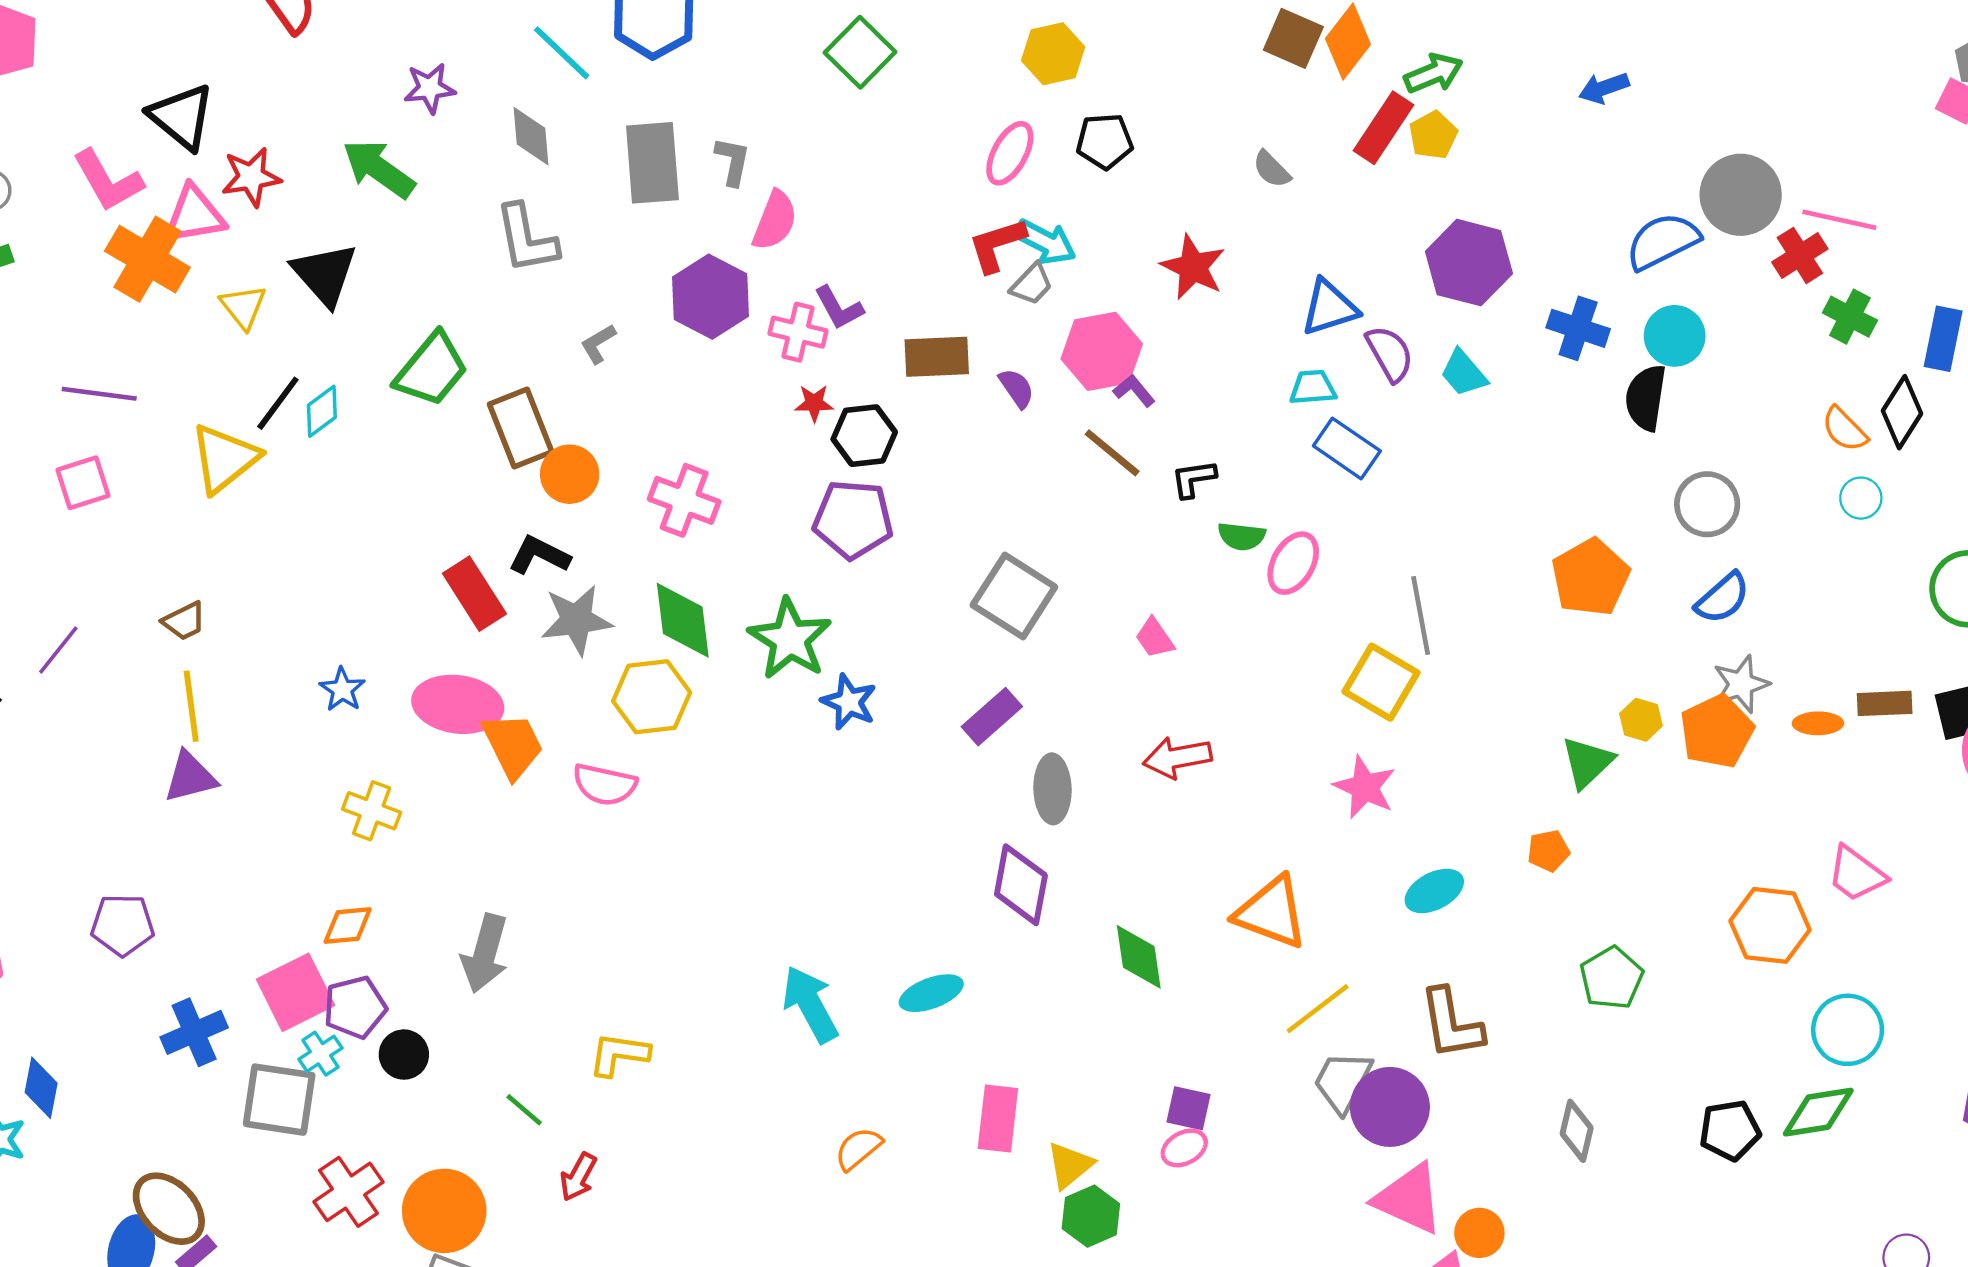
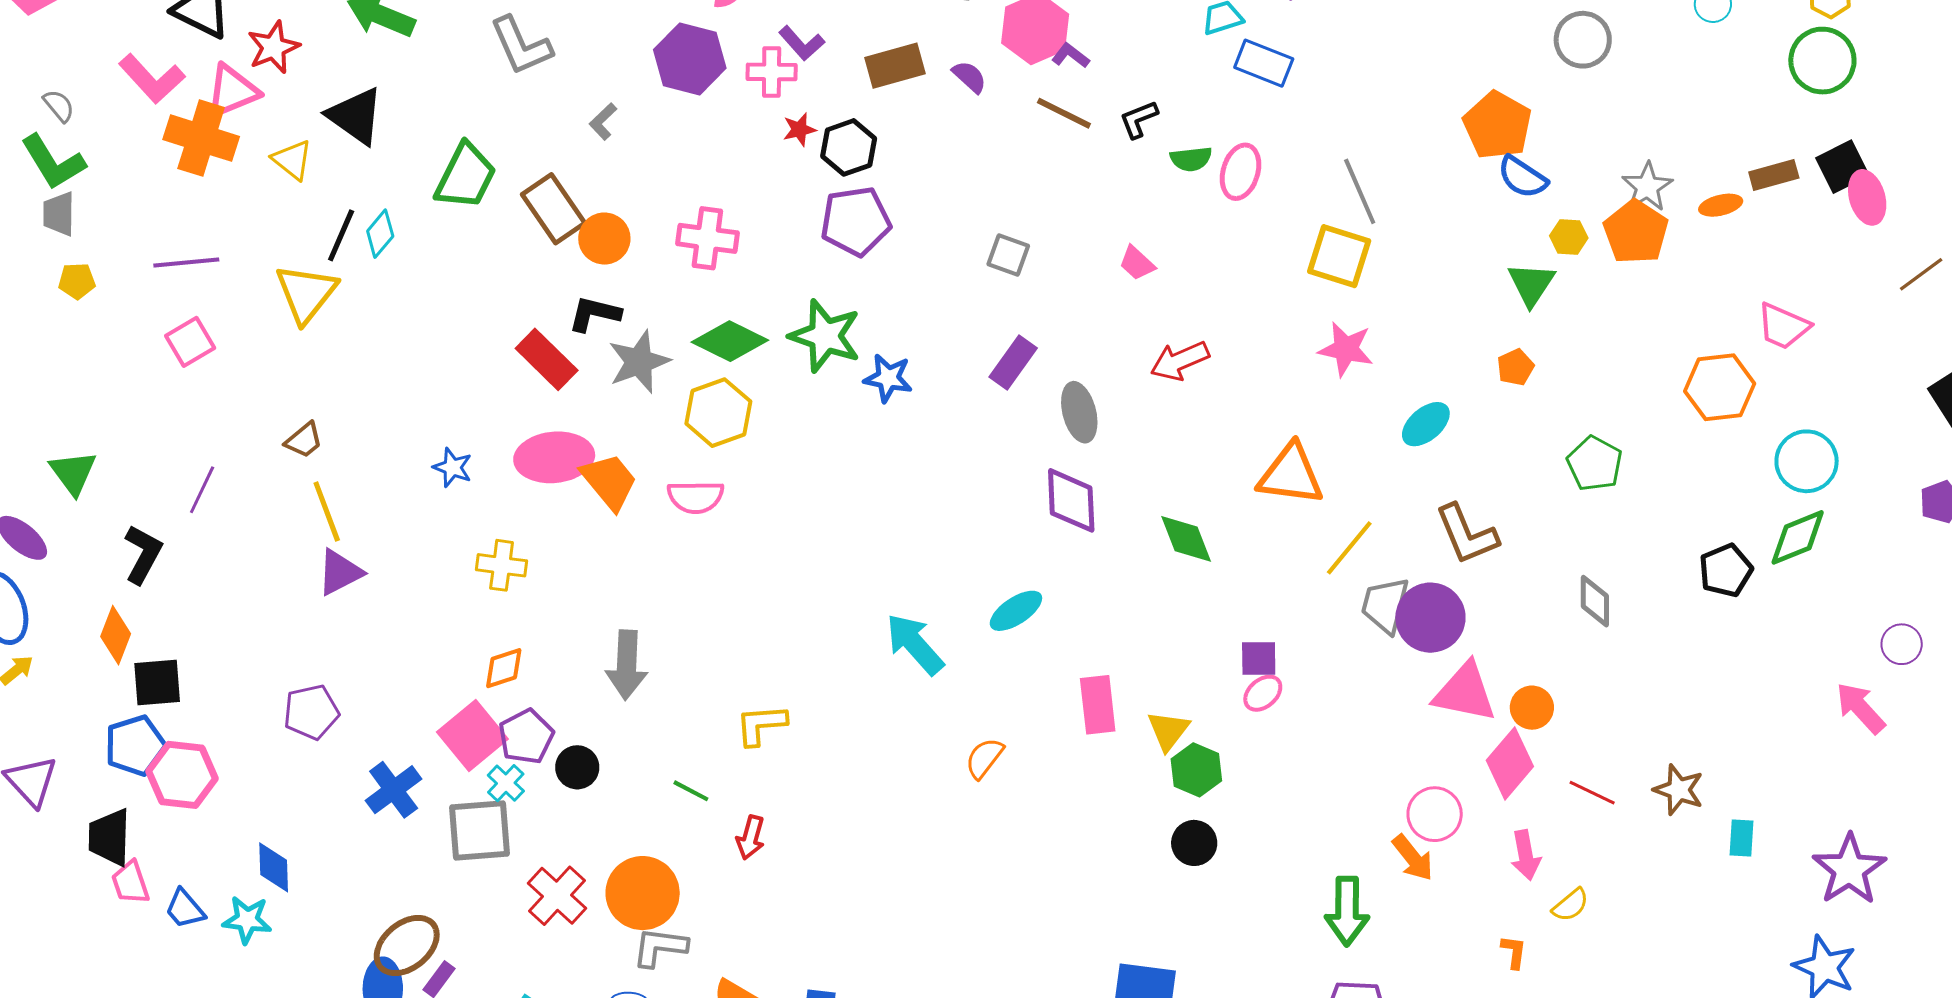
gray square: (1014, 596) -> (1008, 255), size x0.6
blue semicircle: (1723, 598) -> (1522, 177), moved, turned 88
green diamond: (683, 620) -> (730, 341), turned -44
brown ellipse: (169, 1209) -> (407, 946), turned -72

